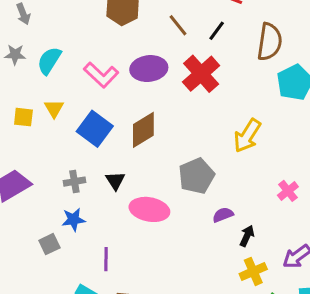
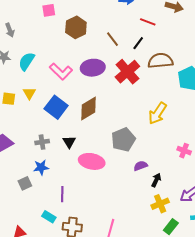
brown semicircle: (270, 42) -> (160, 61), moved, turned -105
pink cross: (288, 191) -> (184, 151), turned -32

